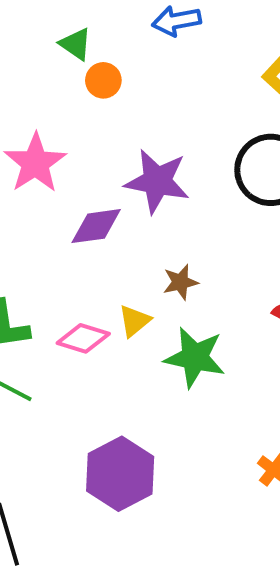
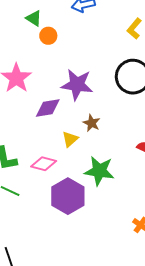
brown star: (180, 282) -> (92, 123), moved, turned -30
yellow triangle: (134, 321) -> (70, 139), moved
purple hexagon: (120, 474) -> (68, 196), moved

